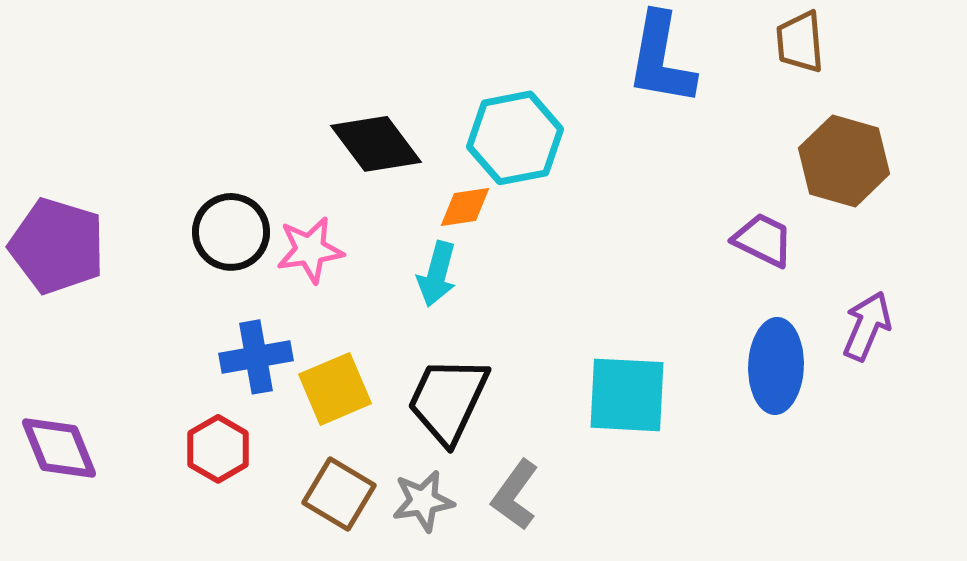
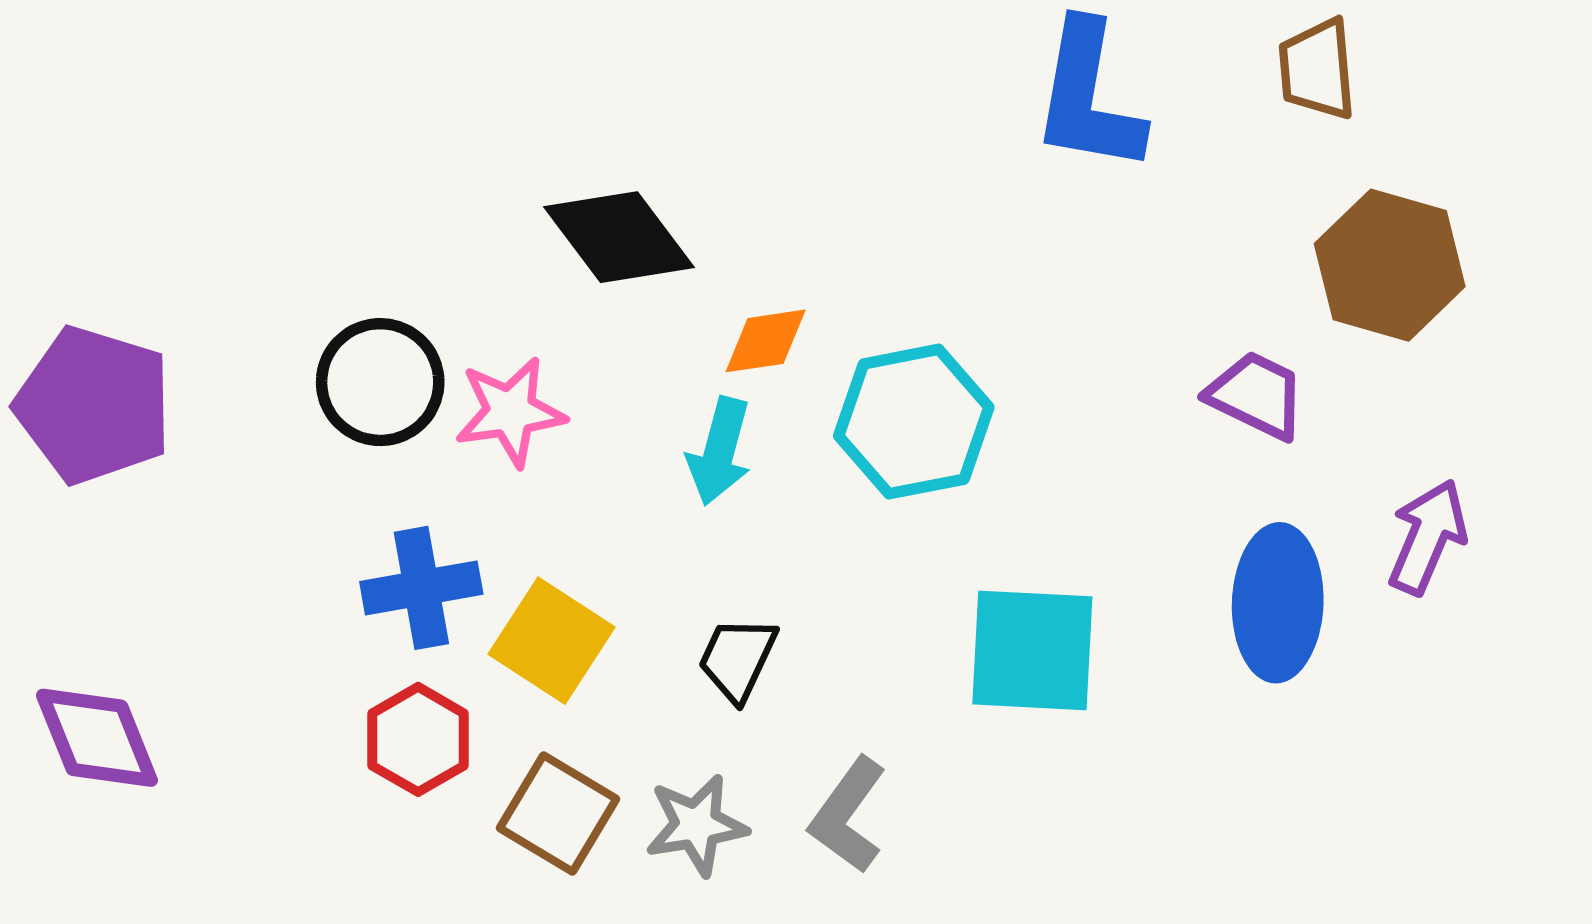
cyan hexagon: (515, 138) -> (914, 422), moved
yellow square: (335, 389) -> (551, 641), turned -34
black trapezoid: (448, 400) -> (738, 659), size x0.6
red hexagon: (218, 449) -> (418, 739), moved

